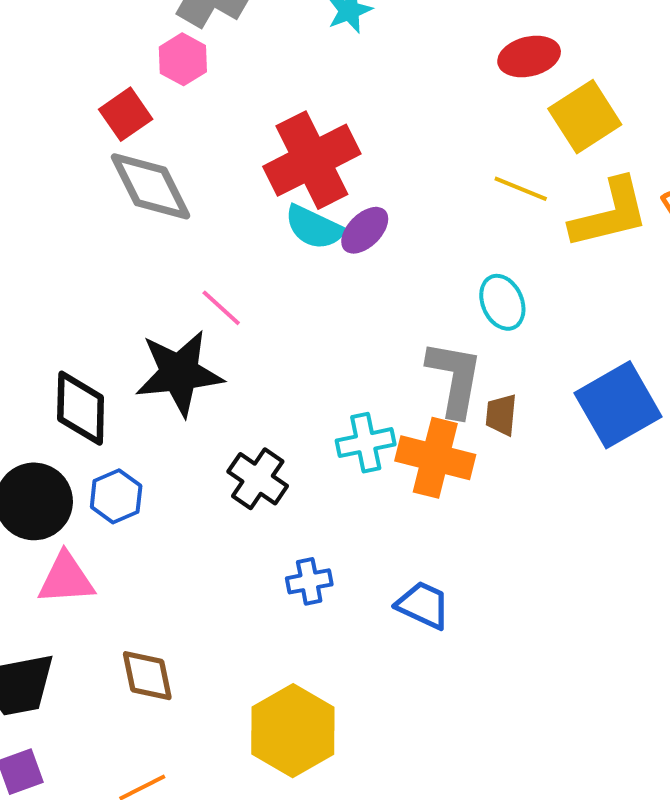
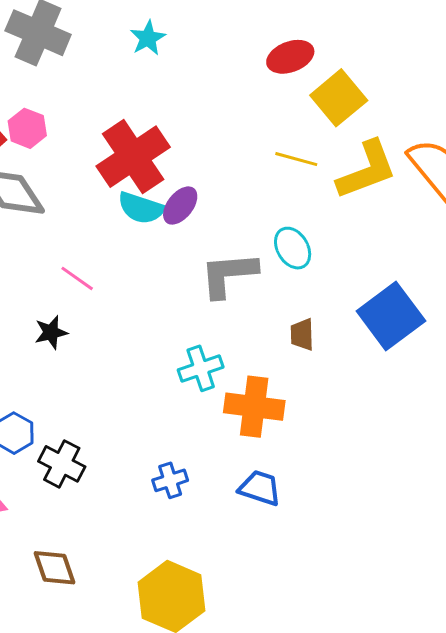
pink hexagon: (183, 59) -> (27, 128), moved
black star: (179, 373) -> (51, 332), size x0.5
gray L-shape: (455, 378) -> (228, 274), moved, turned -98
orange cross: (435, 458) -> (254, 407), moved
black cross: (258, 479) -> (62, 464), moved

